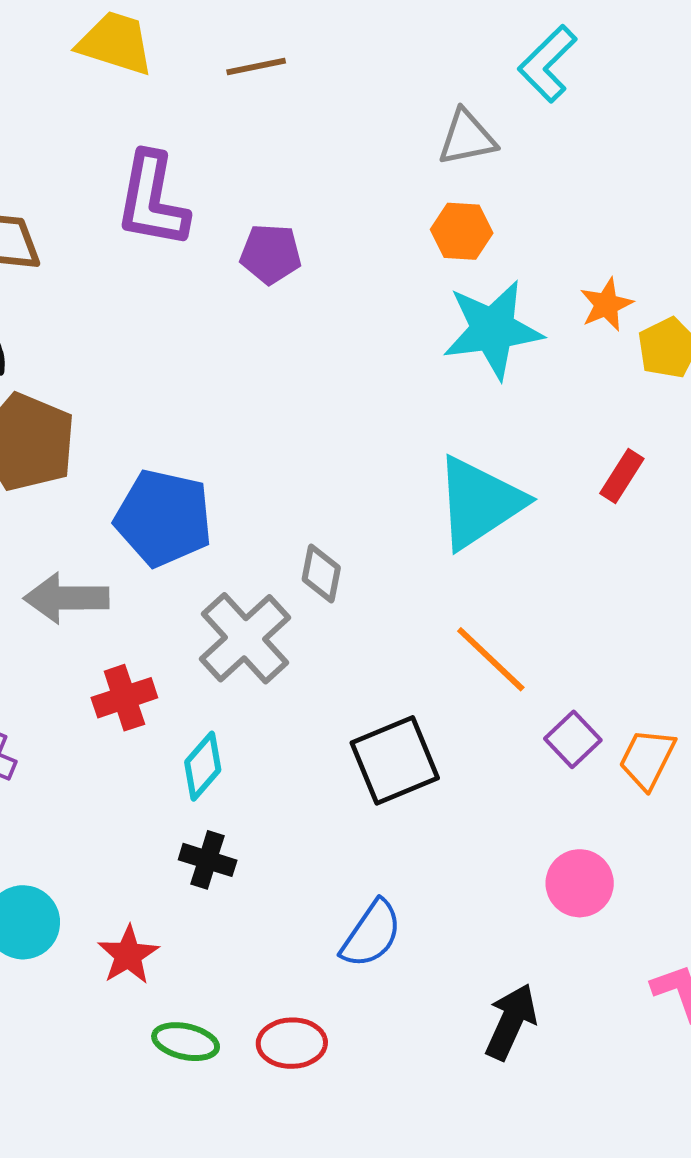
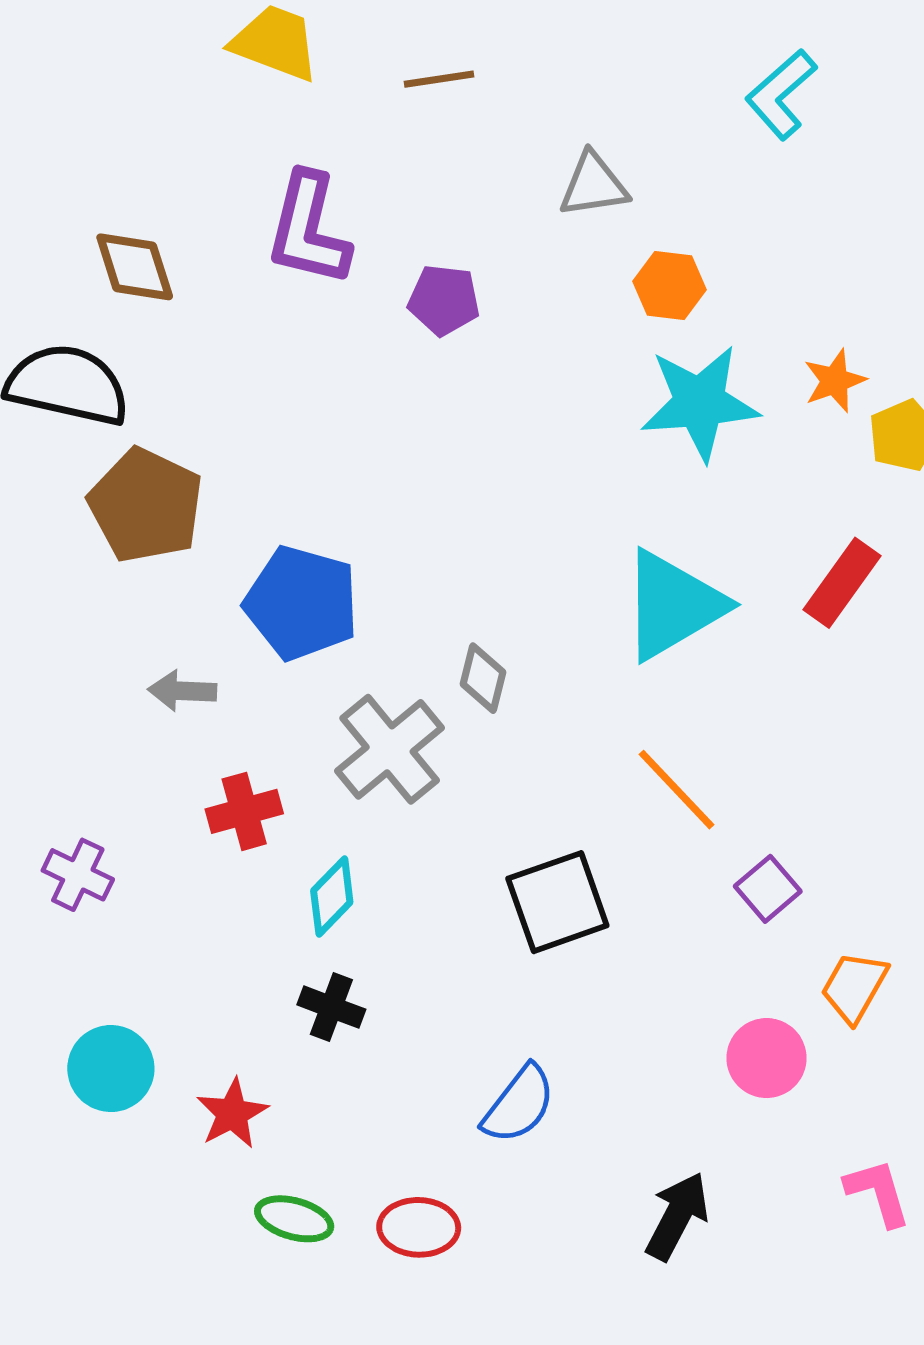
gray triangle: (467, 138) -> (594, 185), moved
red rectangle: (622, 476) -> (842, 583), size x1.4
gray arrow: (66, 598) -> (182, 691), size x0.7
orange trapezoid: (647, 759) -> (854, 987), moved

